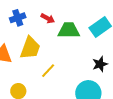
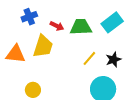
red arrow: (48, 18) -> (57, 26), moved
yellow line: (48, 71) -> (89, 58), moved

